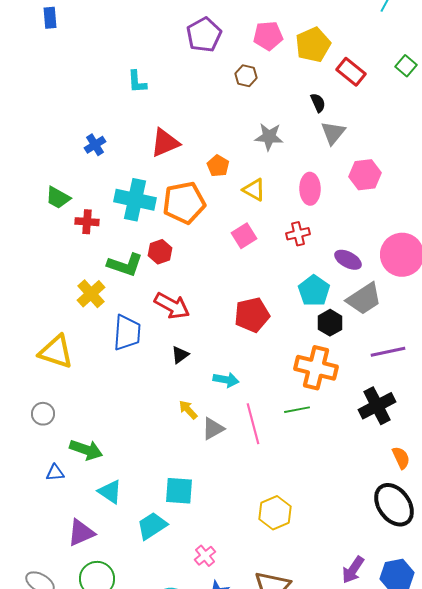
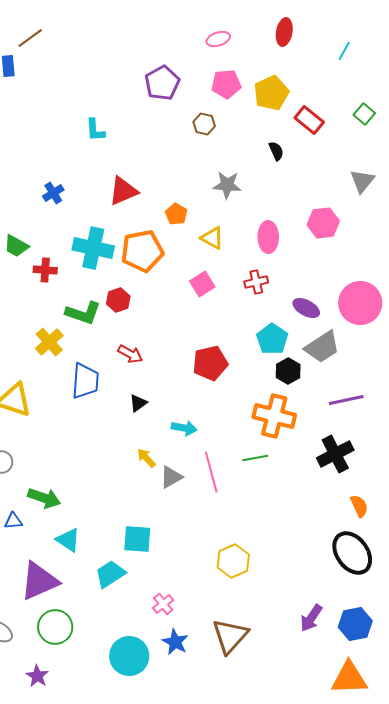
gray triangle: (333, 133) -> (362, 181), moved
red arrow: (172, 306) -> (130, 354), size x0.7
purple triangle: (81, 533) -> (39, 581), size x1.4

